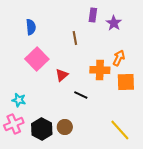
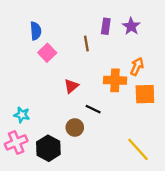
purple rectangle: (93, 15) -> (106, 26), moved
pink square: (37, 59) -> (47, 53), moved, size x0.7
brown circle: (65, 127) -> (75, 127), moved

